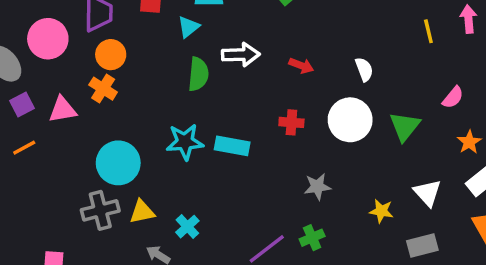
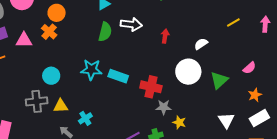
yellow line: (428, 31) -> (233, 23), moved, turned 64
red arrow: (301, 66) -> (165, 36), turned -112
white semicircle: (364, 69) -> (201, 44), turned -112
red cross: (291, 122) -> (151, 87), moved, size x1.5
cyan circle: (118, 163) -> (51, 76), size x0.7
yellow star: (381, 211) -> (179, 122), moved

